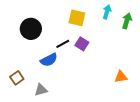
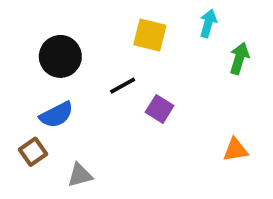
green arrow: (127, 21) -> (239, 58), moved
purple square: (82, 44) -> (160, 109), moved
blue semicircle: (49, 60) -> (56, 115), moved

